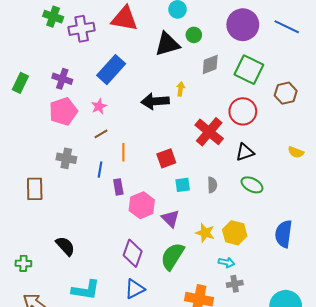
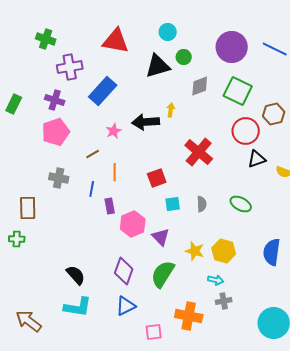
purple cross: (82, 29) -> (70, 67), moved
pink star: (99, 106) -> (114, 131), moved
red circle: (243, 111) -> (246, 131), moved
black triangle: (245, 152) -> (257, 159), moved
black semicircle: (65, 246) -> (76, 275), moved
green cross: (23, 263) -> (17, 239), moved

